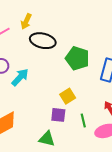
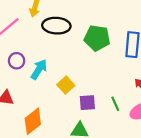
yellow square: (68, 96) -> (66, 85), moved

